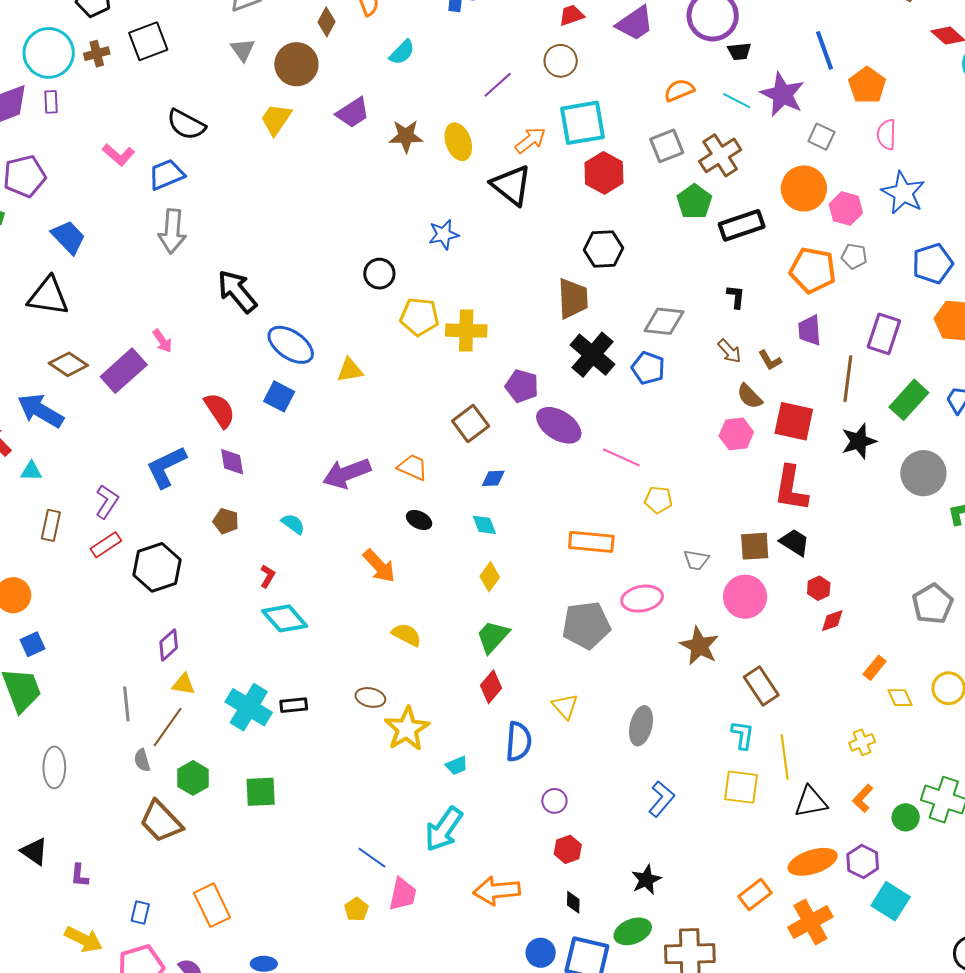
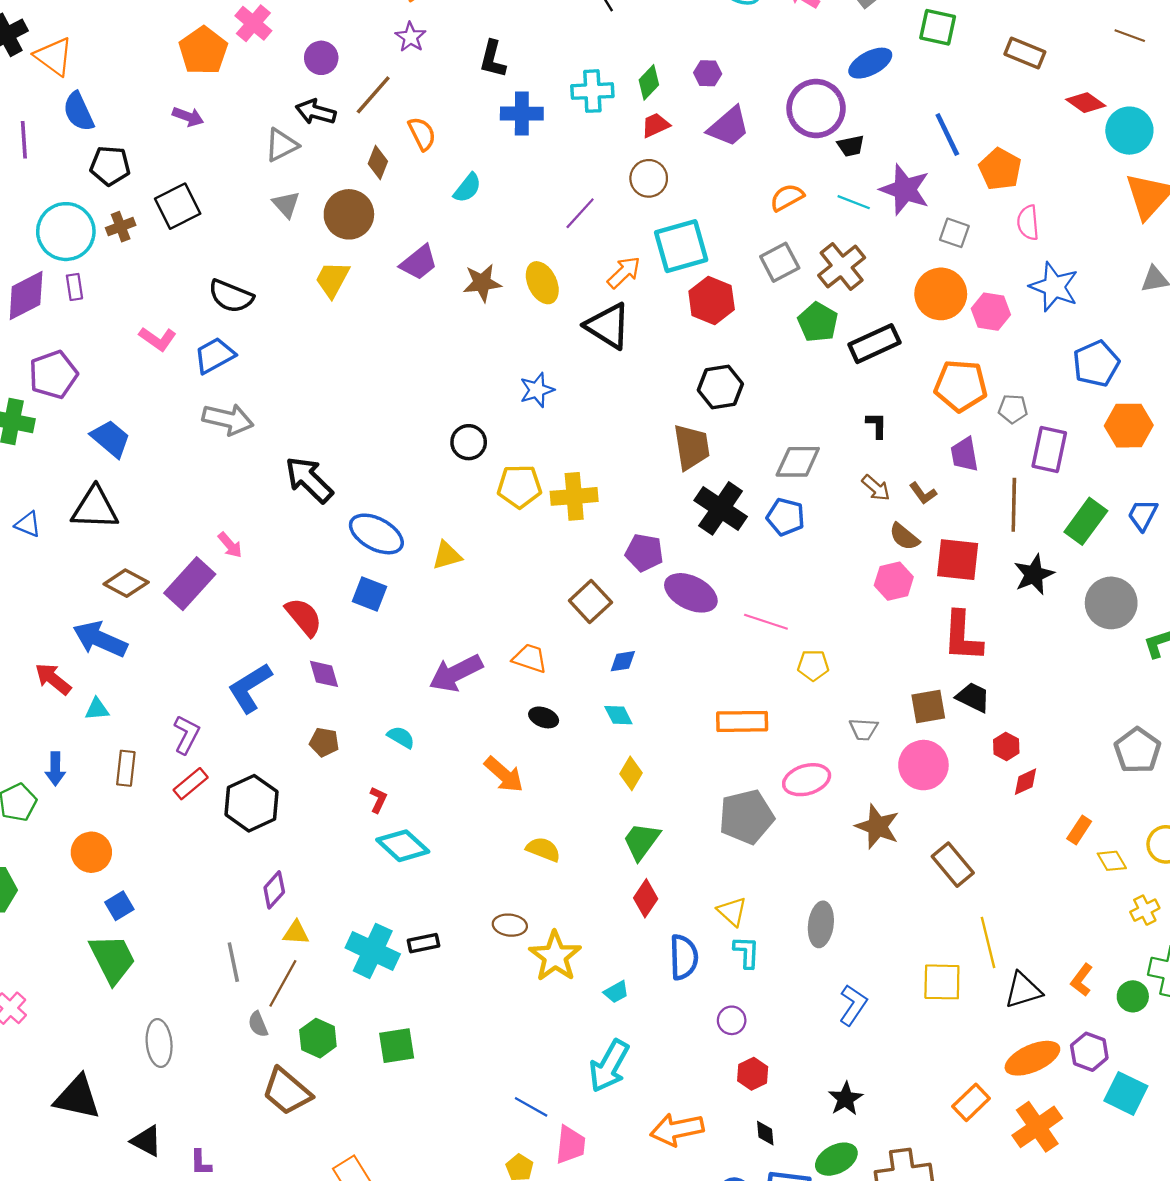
gray arrow: (172, 231) -> (228, 419), turned -75
gray pentagon: (854, 256) -> (1013, 409), moved
cyan L-shape: (743, 735) -> (747, 952), moved
yellow cross: (862, 742) -> (1145, 910), moved

